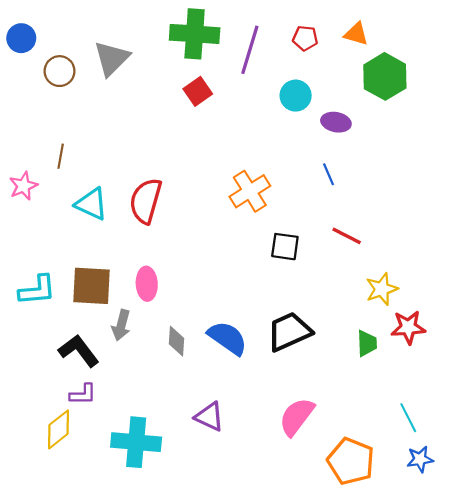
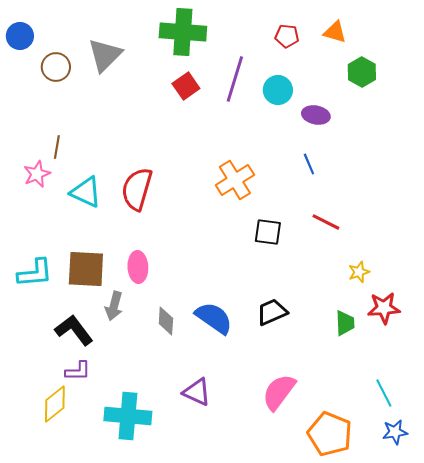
purple line: (250, 50) -> (235, 79), moved
green hexagon: (385, 76) -> (362, 72), size x0.7
pink star: (23, 186) -> (37, 174), moved
yellow star: (382, 289) -> (359, 272), size x0.7
black trapezoid: (289, 332) -> (272, 312), size x0.7

